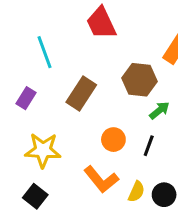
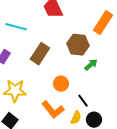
cyan line: (44, 52) -> (16, 27), turned -55
black line: (149, 146) -> (83, 101), moved, turned -56

